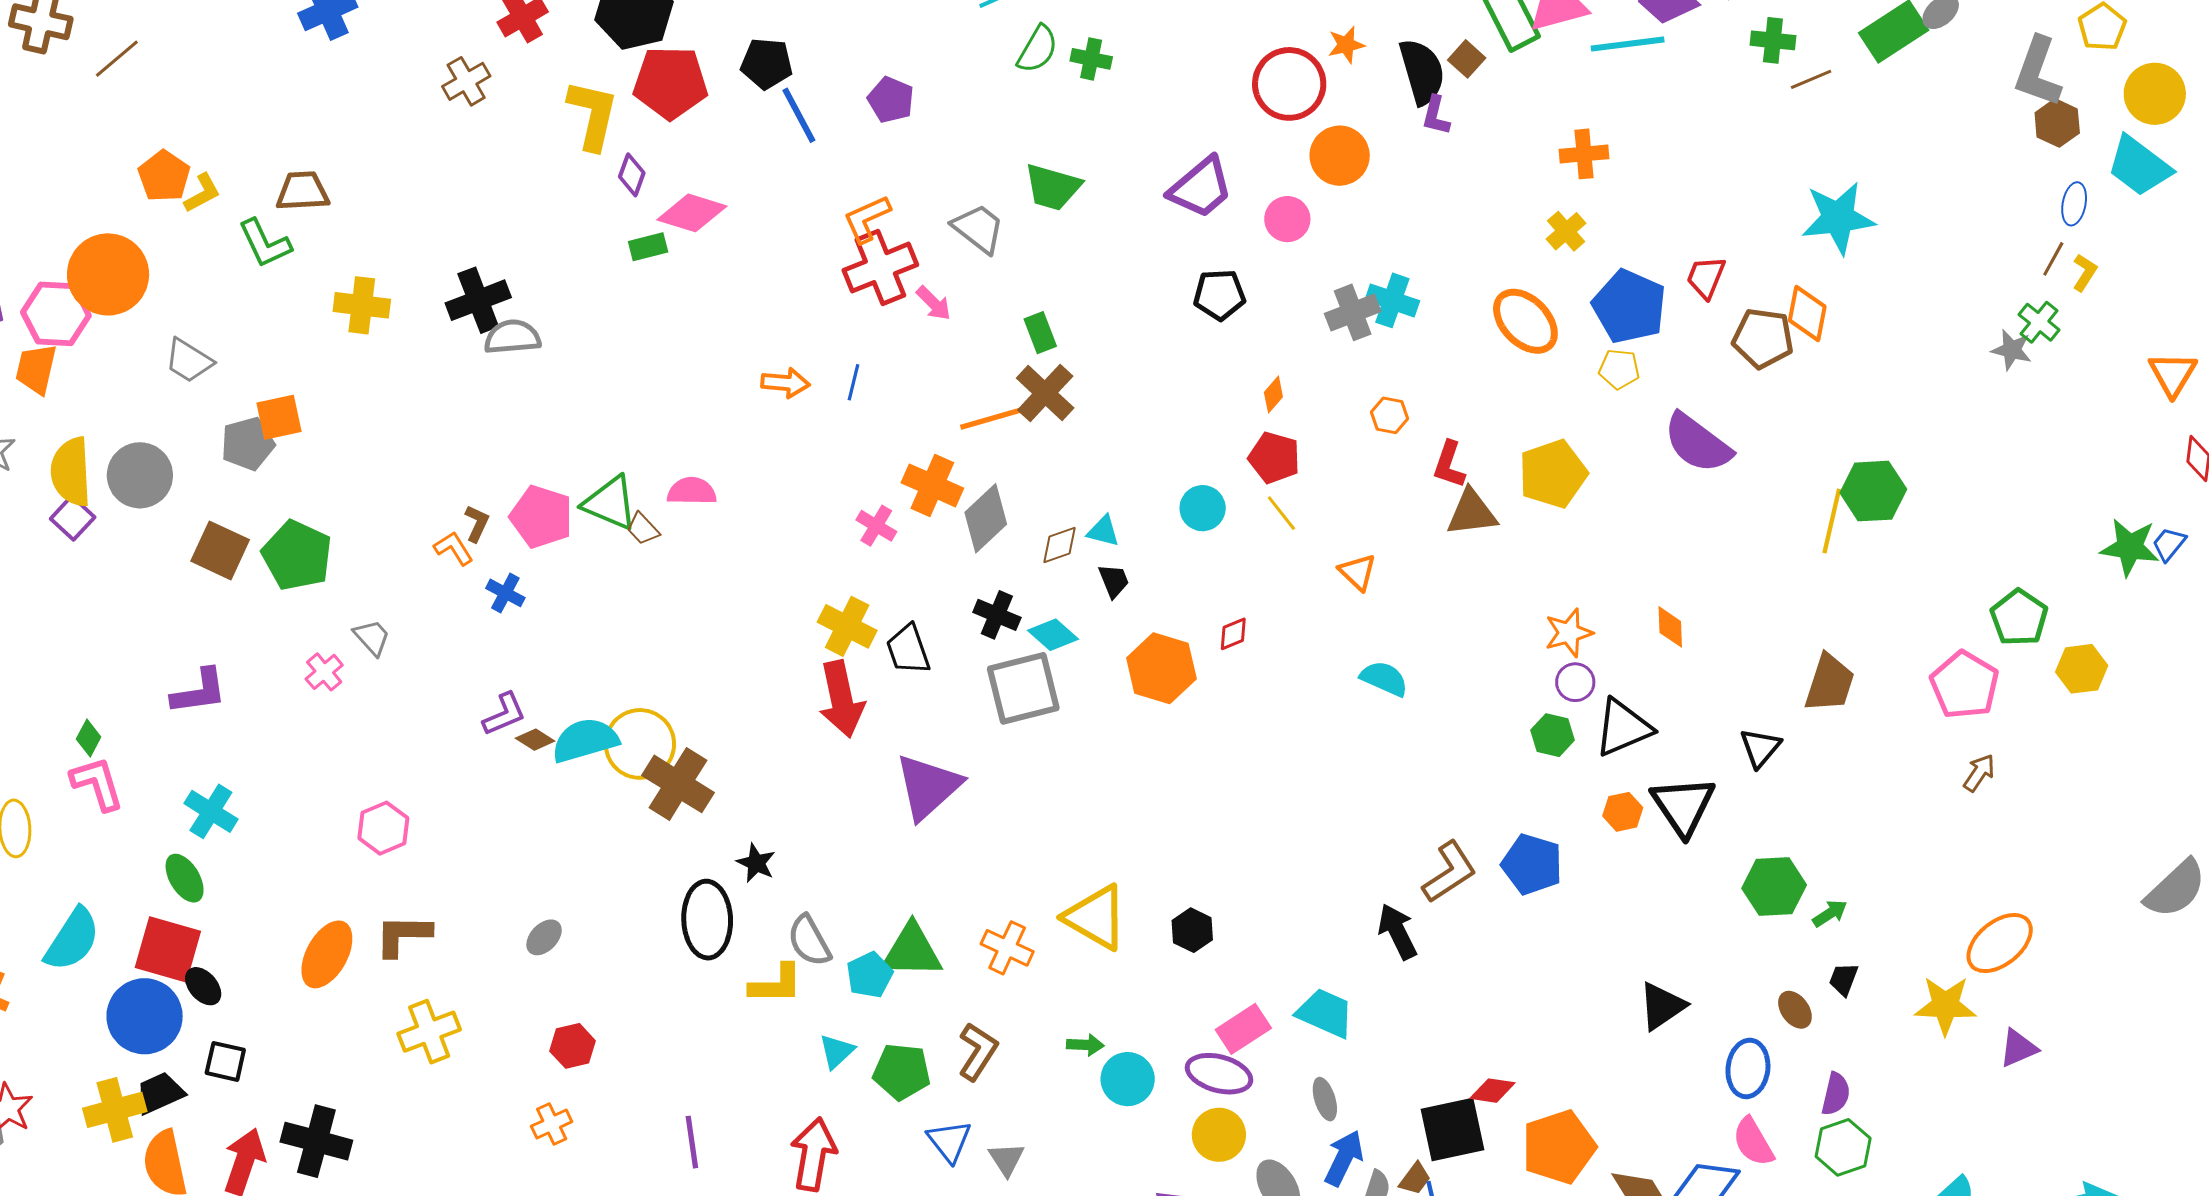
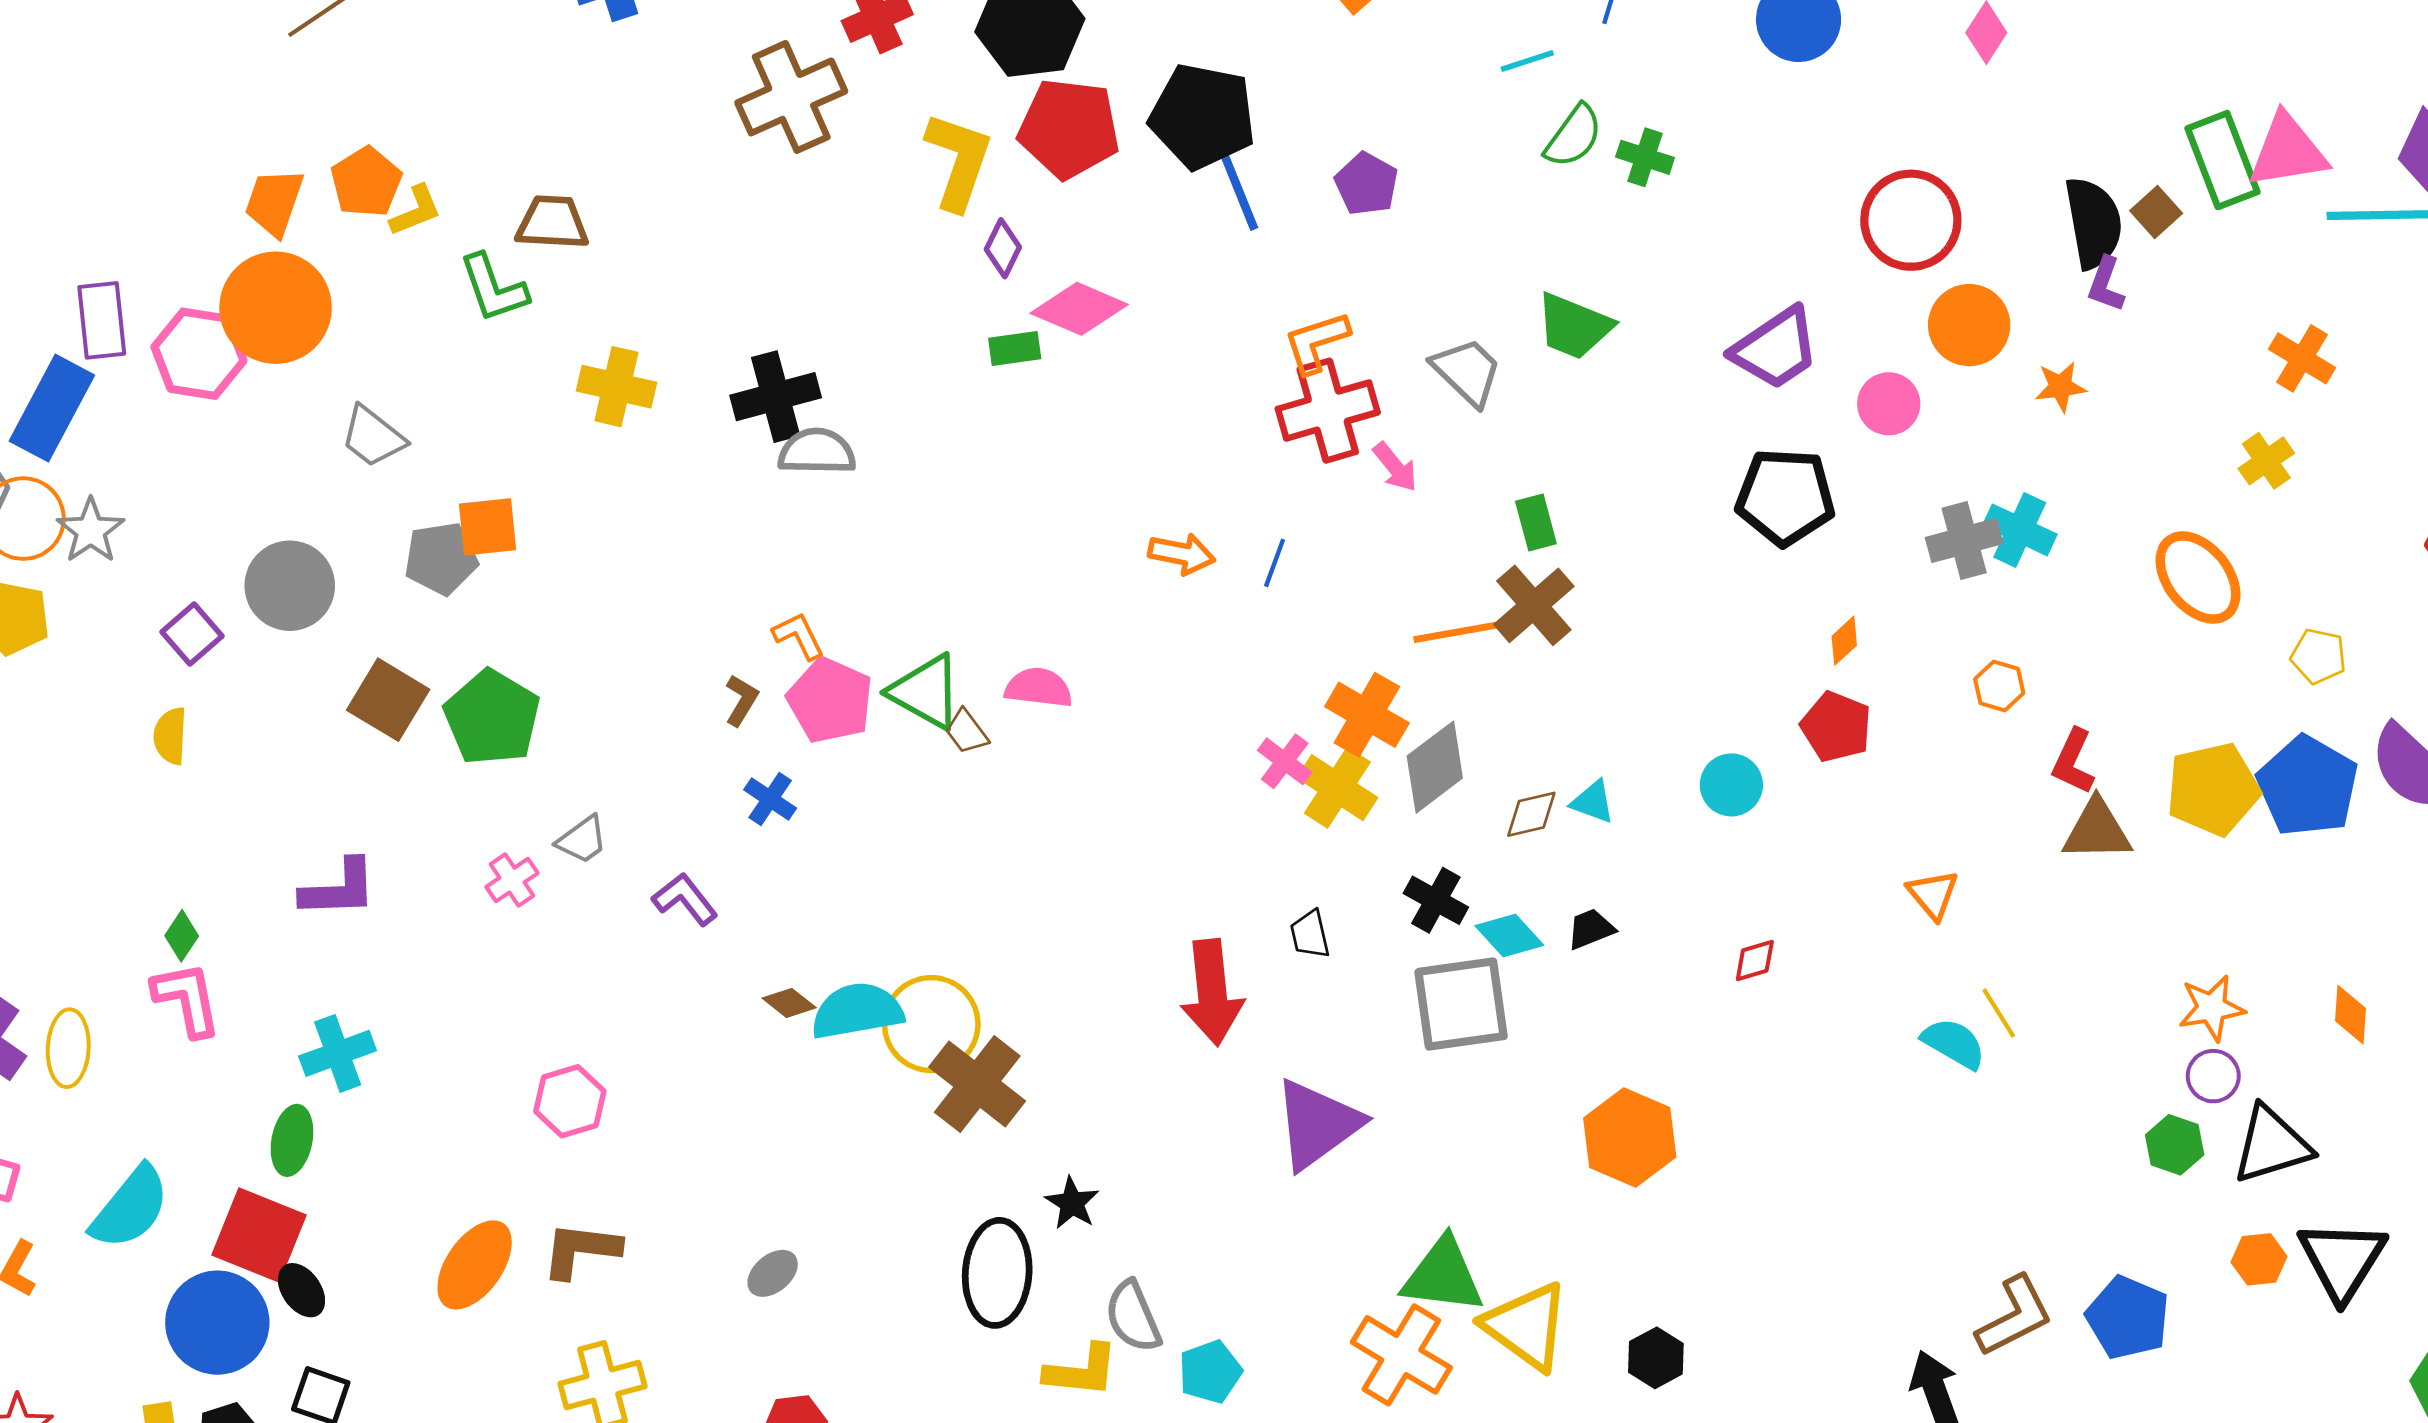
orange star: (1346, 45) -> (2061, 387), moved
black pentagon: (767, 64) -> (1203, 116), size x1.5
brown cross: (466, 81) -> (791, 97), size x1.6
orange cross: (1584, 154) -> (2302, 358), turned 30
black pentagon: (1219, 295) -> (1785, 497), size x1.4
blue pentagon: (1629, 306) -> (2308, 786), moved
orange trapezoid: (36, 369) -> (274, 202), moved
yellow semicircle: (71, 472) -> (170, 736), moved, size x0.6
yellow line: (1281, 513) -> (1999, 1013), moved
orange L-shape: (454, 548) -> (799, 636), moved
black trapezoid: (1114, 581) -> (1591, 929), moved, turned -96
yellow cross: (847, 626) -> (1337, 788), moved
gray trapezoid: (372, 637) -> (582, 840), turned 90
black trapezoid: (908, 649) -> (1310, 934), size x0.7
orange hexagon: (1161, 668) -> (1630, 1137), moved
purple L-shape: (504, 714) -> (685, 899), moved, turned -111
cyan cross: (211, 811) -> (338, 1053), turned 32
green ellipse: (185, 878) -> (292, 1140), turned 36
orange cross: (1007, 948) -> (1401, 1355), size x1.4
green triangle: (912, 951) -> (1443, 1276), moved

